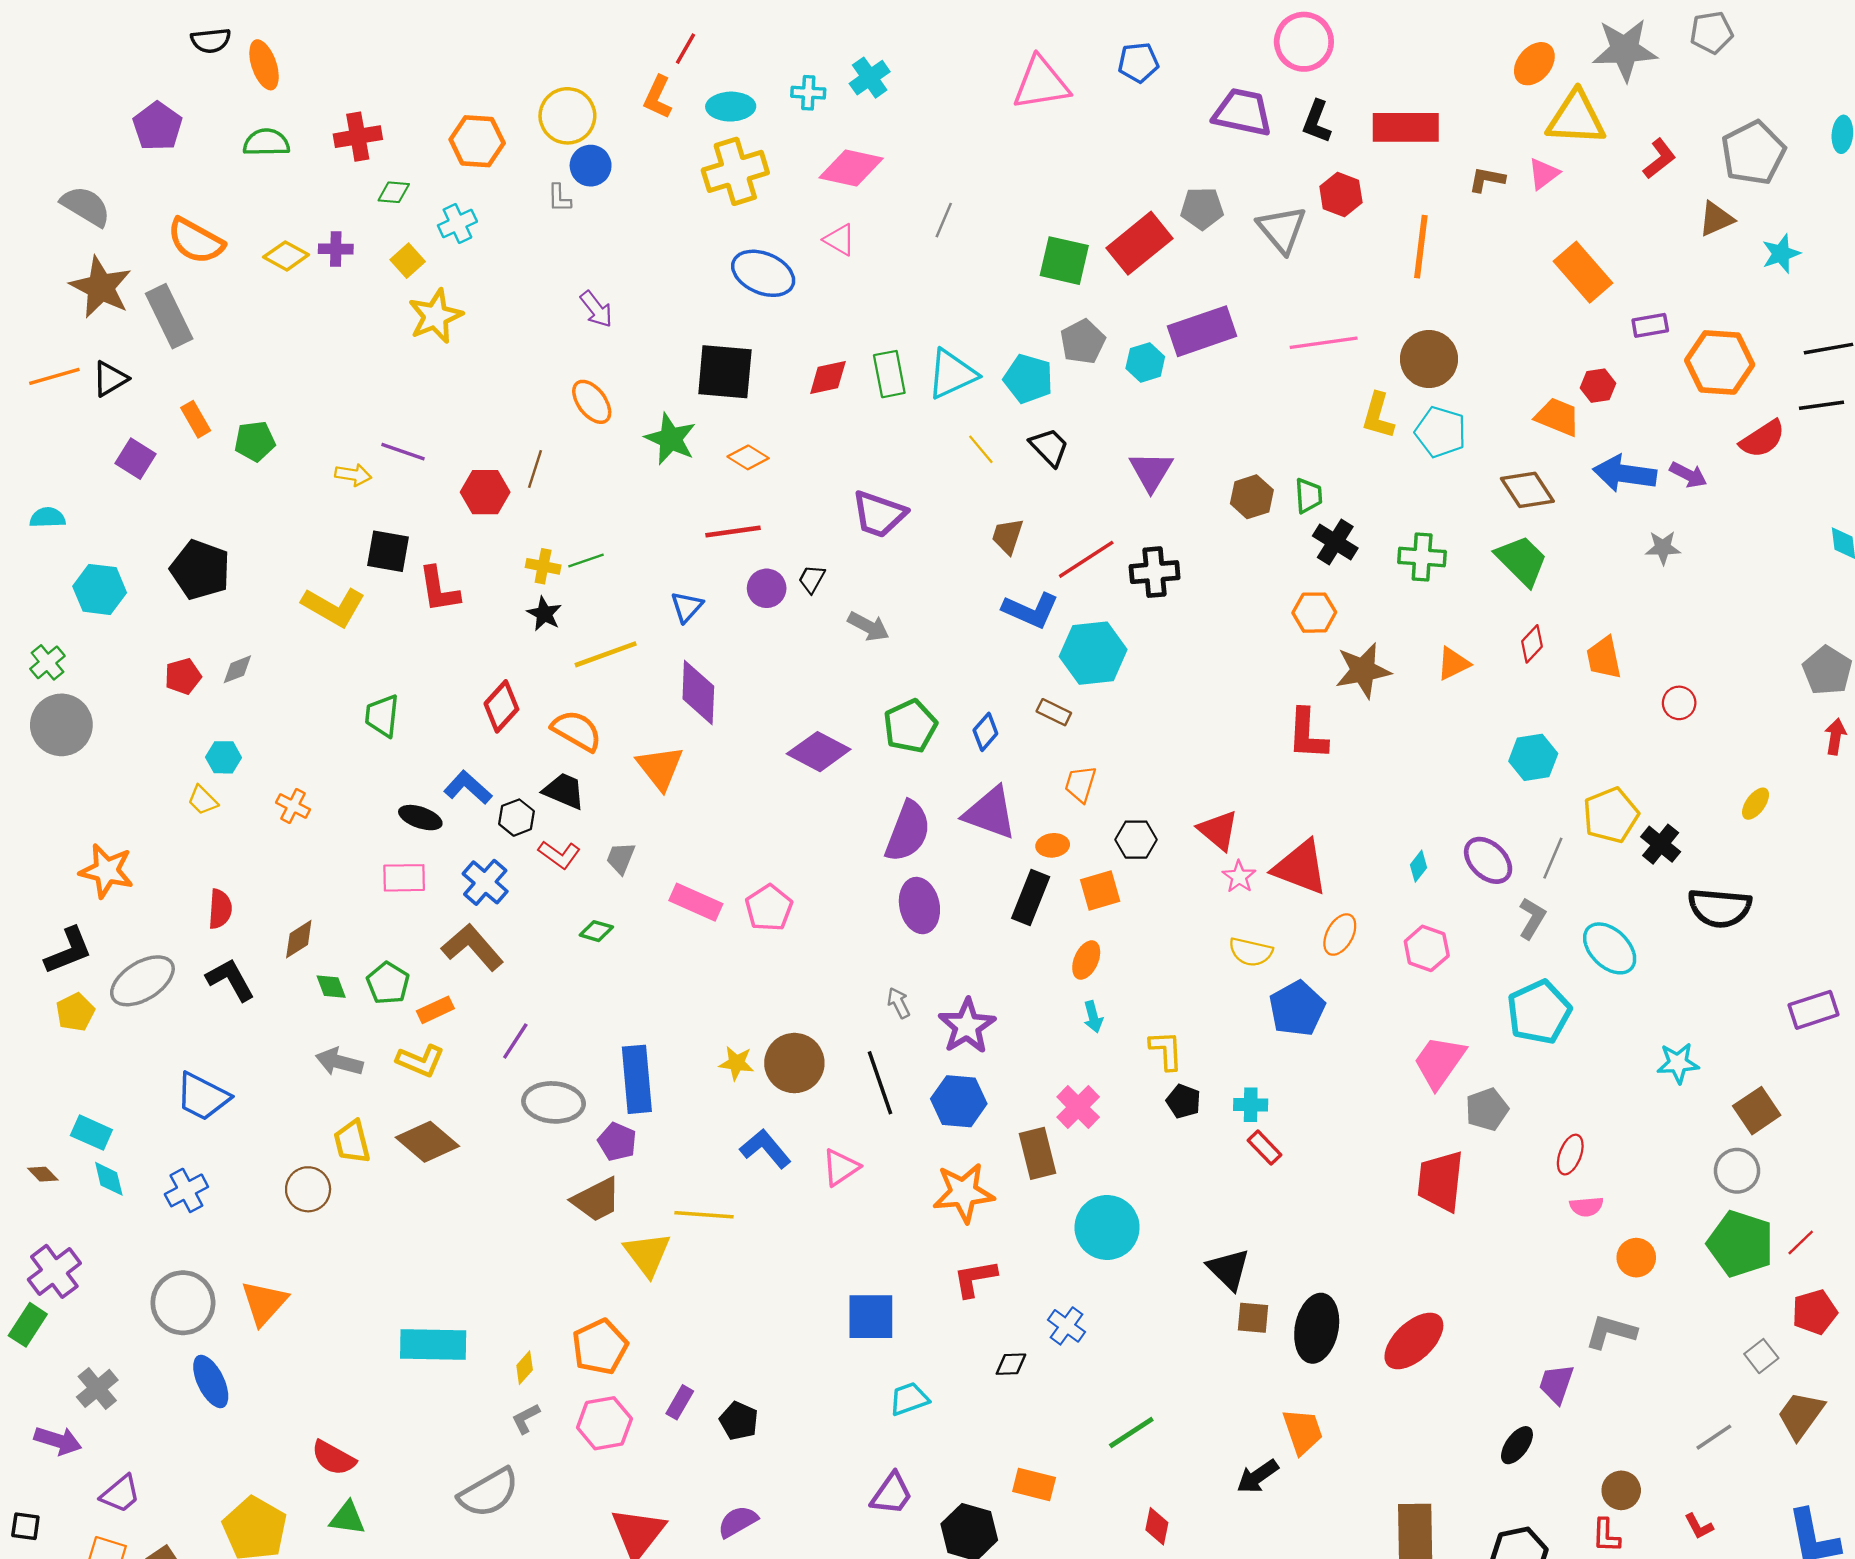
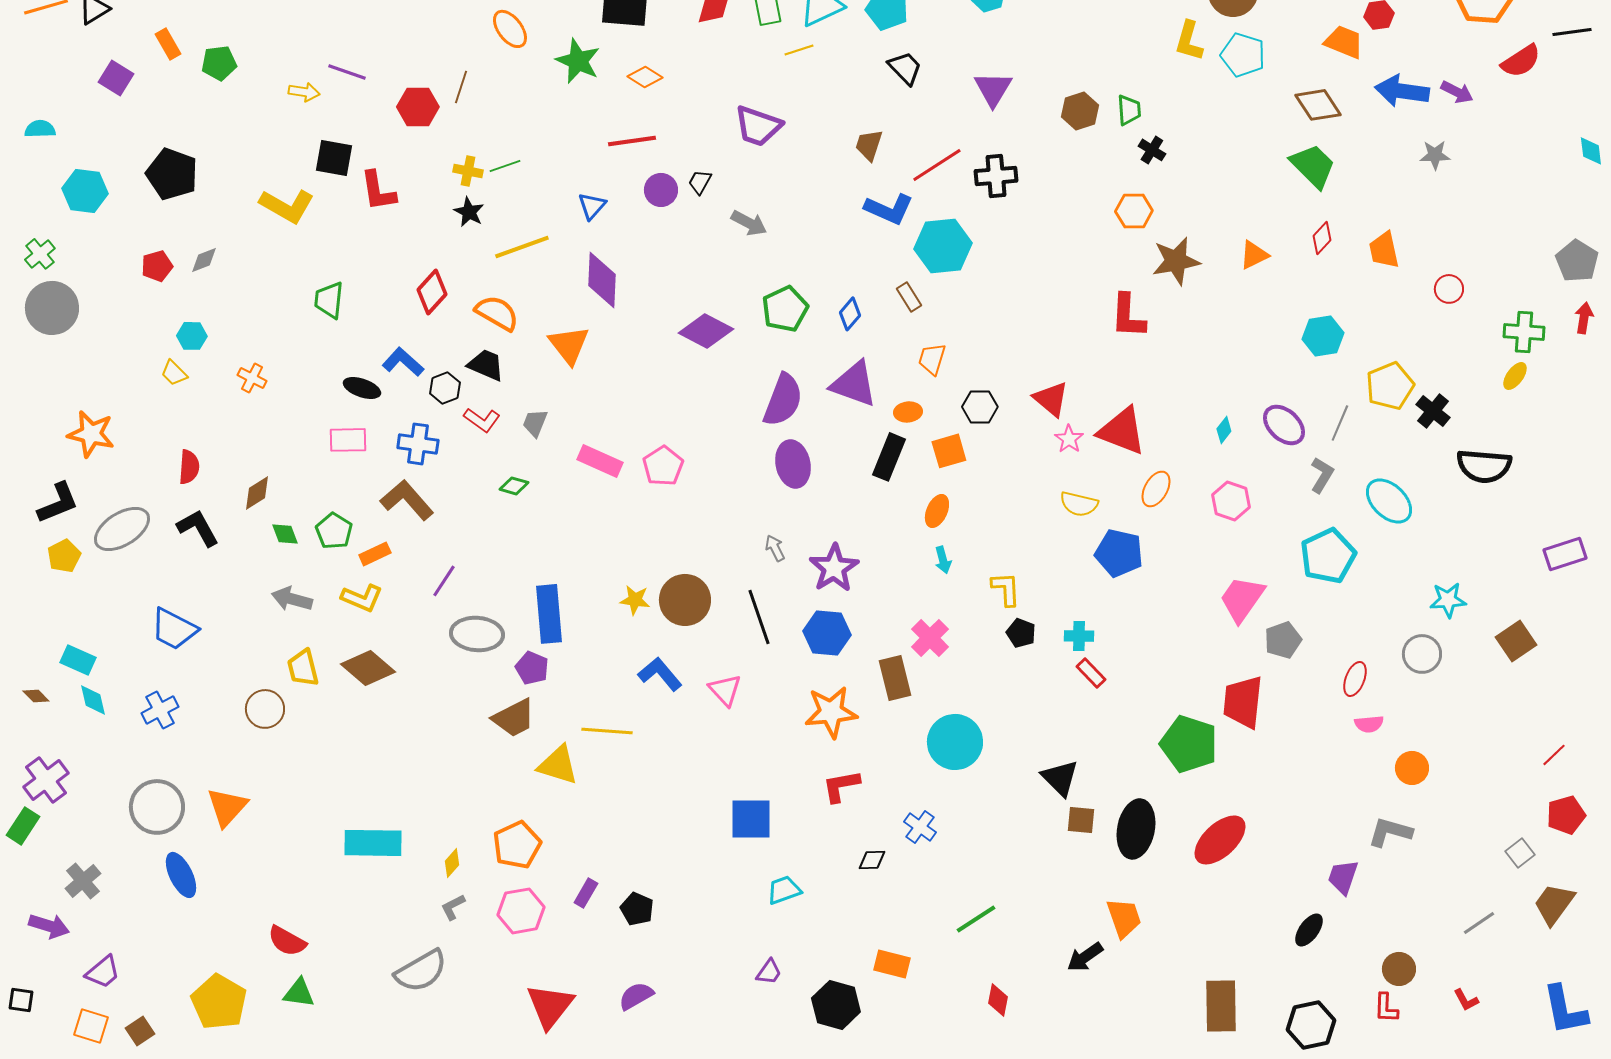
yellow line: (981, 449) -> (799, 50), moved, turned -68
black cross: (1335, 542) -> (1152, 150), size x0.7
green cross: (1422, 557) -> (1524, 332), moved
brown rectangle: (1054, 712) -> (909, 297), turned 32
blue cross: (485, 882) -> (418, 444), turned -33
blue pentagon: (1297, 1009) -> (1119, 553), turned -30
pink triangle: (841, 1167) -> (725, 690), turned -39
gray circle: (1737, 1171) -> (1422, 654), moved
green pentagon: (1740, 1244) -> (1189, 744), moved
yellow triangle: (647, 1254) -> (558, 765), turned -36
purple trapezoid: (892, 1494) -> (769, 972), size x0.7

